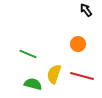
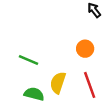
red line: (82, 76) -> (90, 85), turned 55

